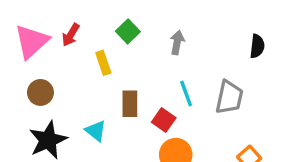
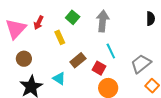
gray arrow: (177, 42) -> (103, 21), size x1.5
gray trapezoid: (229, 97) -> (141, 64), moved, turned -135
brown rectangle: (130, 104) -> (78, 60), turned 56

